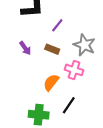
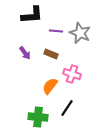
purple line: (57, 25) -> (56, 31), turned 56
gray star: (84, 45) -> (80, 33), moved

